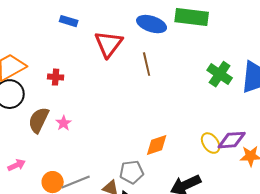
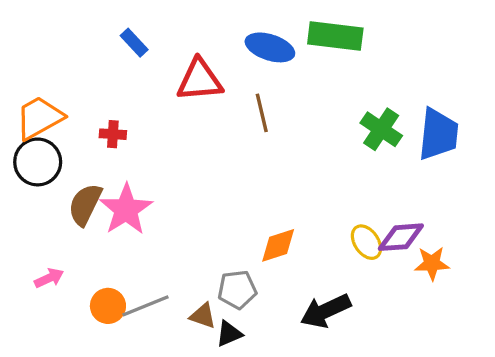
blue rectangle: (69, 21) -> (134, 43), turned 30
red triangle: (109, 44) -> (200, 80), turned 48
pink star: (64, 123) -> (126, 209), size x2.0

